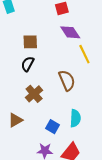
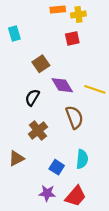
purple diamond: (70, 32) -> (62, 85), moved
brown square: (30, 42) -> (41, 64), moved, turned -35
yellow line: (84, 54) -> (95, 89), turned -48

